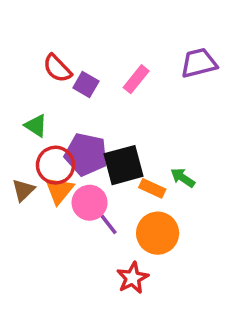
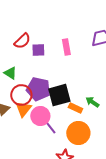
red semicircle: (57, 68) -> (22, 41), turned -90
pink rectangle: (136, 79) -> (66, 47), turned -49
purple square: (86, 85) -> (38, 50), turned -32

